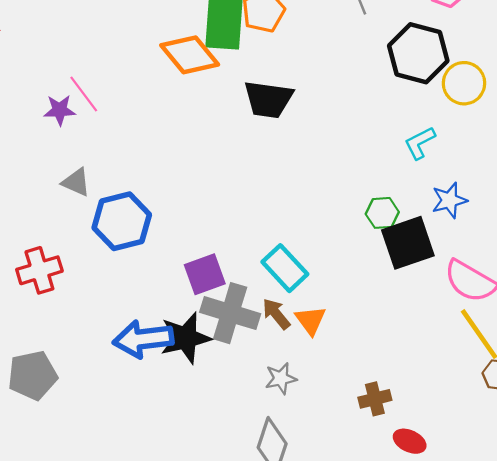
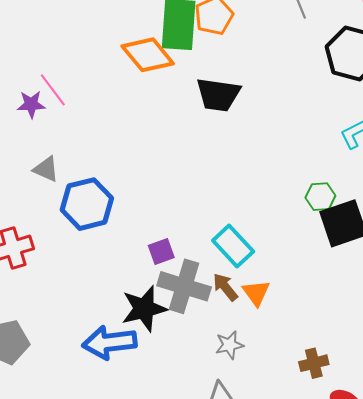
purple square: (205, 274) -> (161, 252), size x0.7
blue arrow: (143, 339) -> (109, 342), moved

